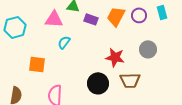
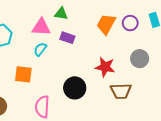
purple rectangle: (91, 19) -> (67, 38), moved
cyan semicircle: (64, 42) -> (40, 49), moved
black circle: (98, 83) -> (75, 88), moved

